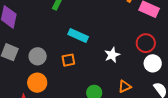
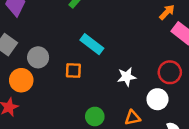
white circle: (153, 63) -> (157, 99), moved
orange circle: (37, 83) -> (21, 80), moved

